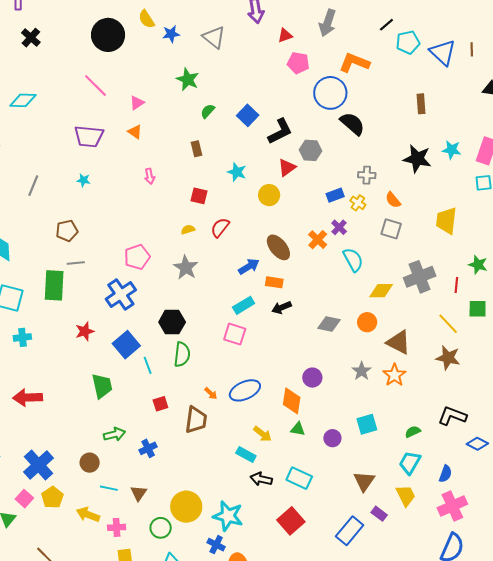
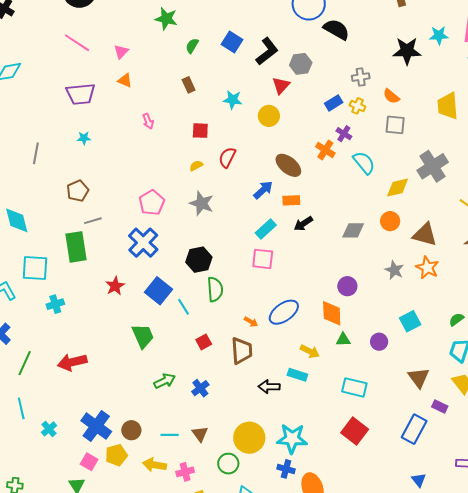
brown circle: (90, 463) -> (131, 430), moved
black arrow: (261, 479) -> (269, 387), moved
yellow pentagon: (52, 497) -> (116, 455), turned 30

